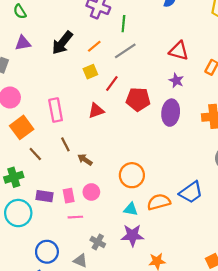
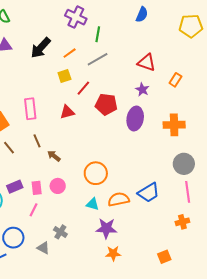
purple rectangle: (45, 196) -> (15, 187), turned -35
pink line: (75, 217) -> (34, 210), moved, turned -64
purple star: (132, 235) -> (106, 228), moved

